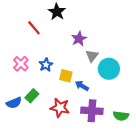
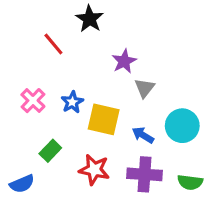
cyan circle: (109, 69) -> (182, 126), moved
yellow square: (66, 76) -> (104, 119), size x1.5
blue arrow: (82, 86) -> (143, 135), moved
blue semicircle: (14, 103) -> (22, 184), moved

